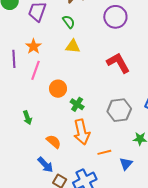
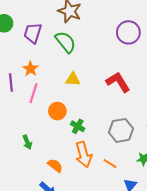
purple circle: (115, 17) -> (128, 32), moved
green semicircle: (69, 22) -> (65, 42), size x1.6
yellow triangle: (73, 46) -> (73, 79), moved
orange line: (104, 152) -> (110, 164), moved, turned 48

